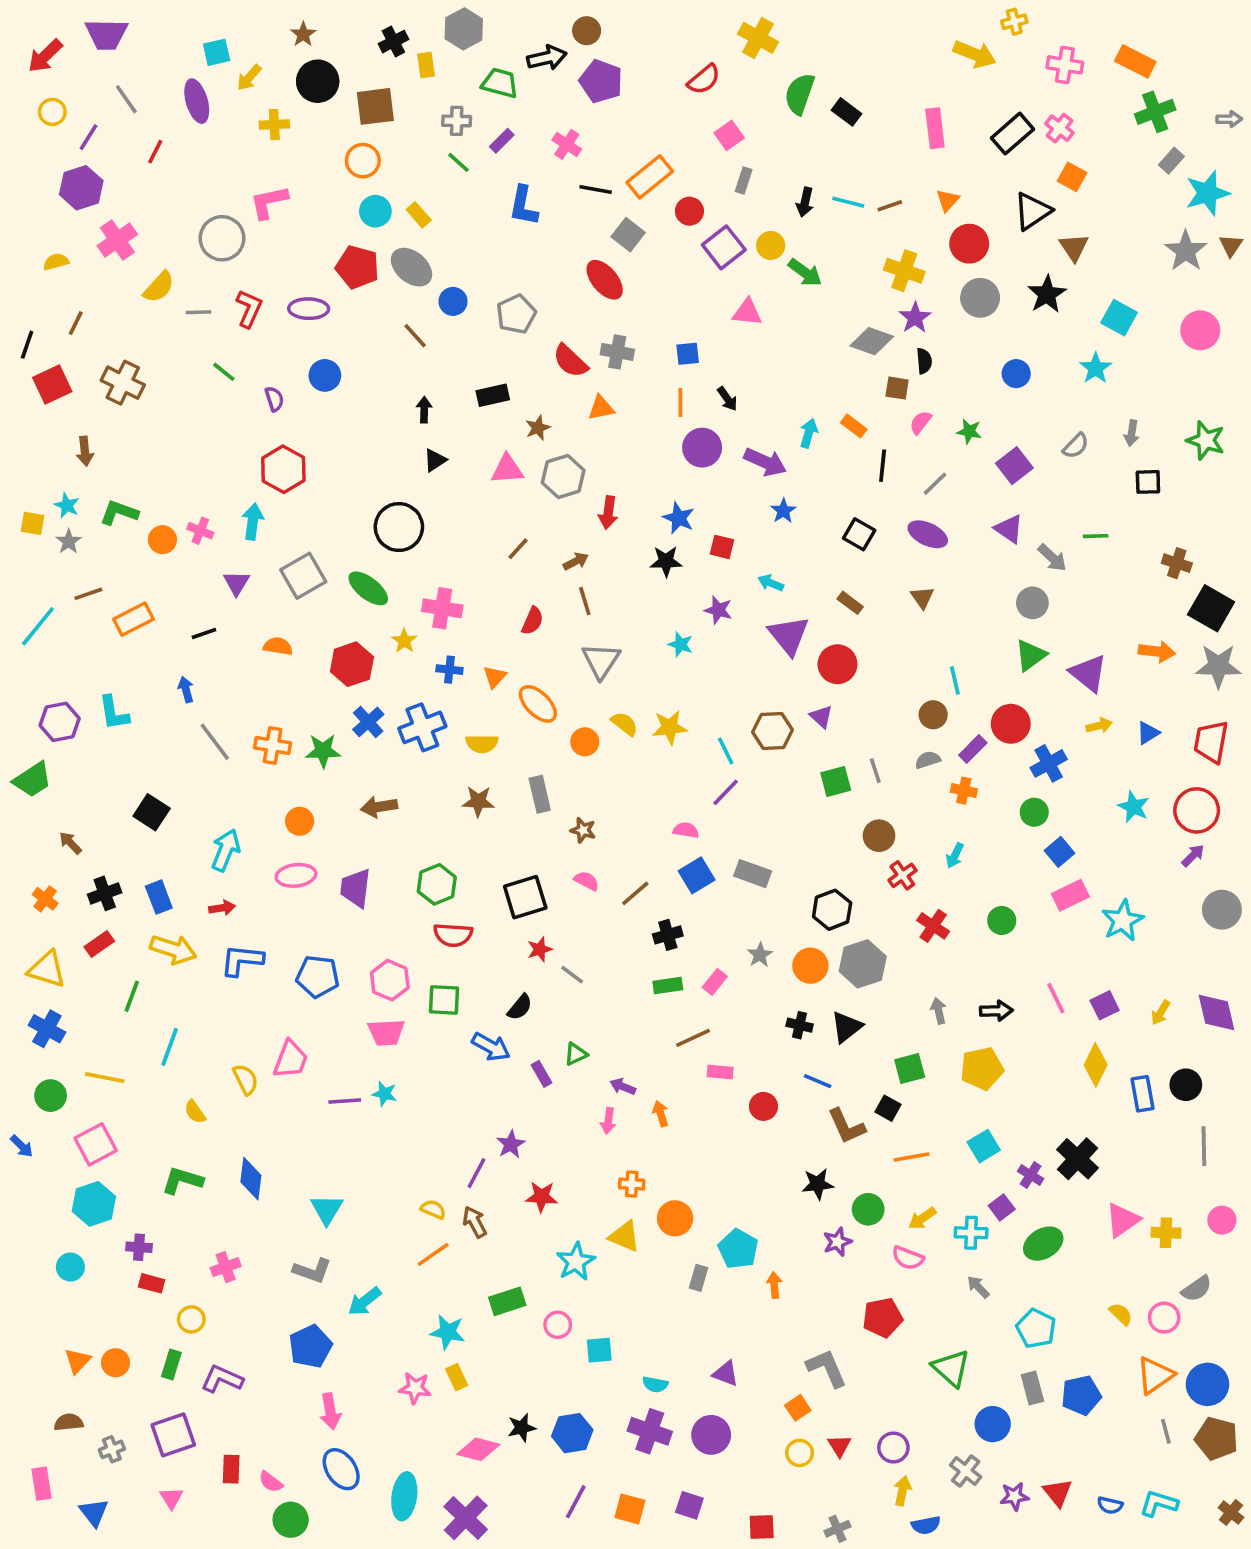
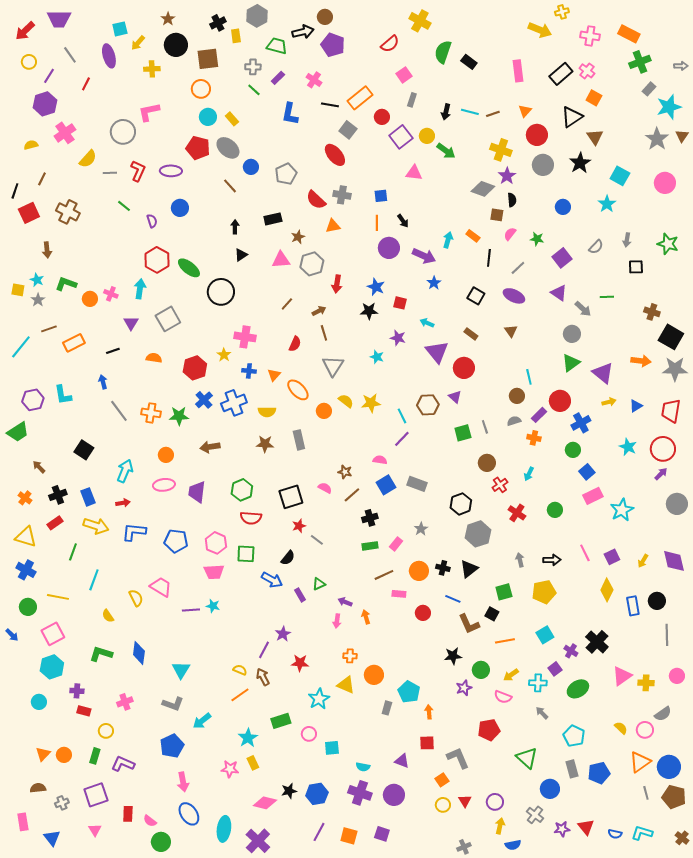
green ellipse: (368, 588) -> (189, 268), moved
brown star: (583, 830) -> (345, 472), moved
orange circle: (810, 966) -> (419, 571), moved
pink trapezoid: (291, 1059) -> (161, 587), turned -80
cyan star: (448, 1332) -> (248, 738), turned 30
red square: (762, 1527) -> (427, 743), moved

